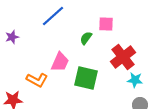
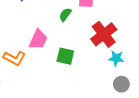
green square: (86, 78) -> (65, 56), size x0.7

